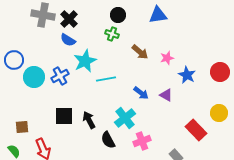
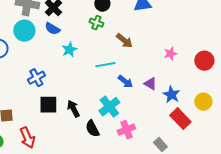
pink star: (167, 58) -> (170, 54), moved
cyan star: (85, 61) -> (69, 50), size x0.7
blue star: (187, 75) -> (171, 95), moved
blue cross: (60, 76) -> (36, 78), moved
cyan circle: (34, 77) -> (24, 31), moved
cyan line: (106, 79) -> (105, 65), moved

